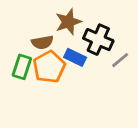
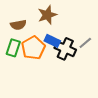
black cross: (98, 40) -> (65, 49), moved
brown semicircle: (42, 42) -> (18, 25), moved

